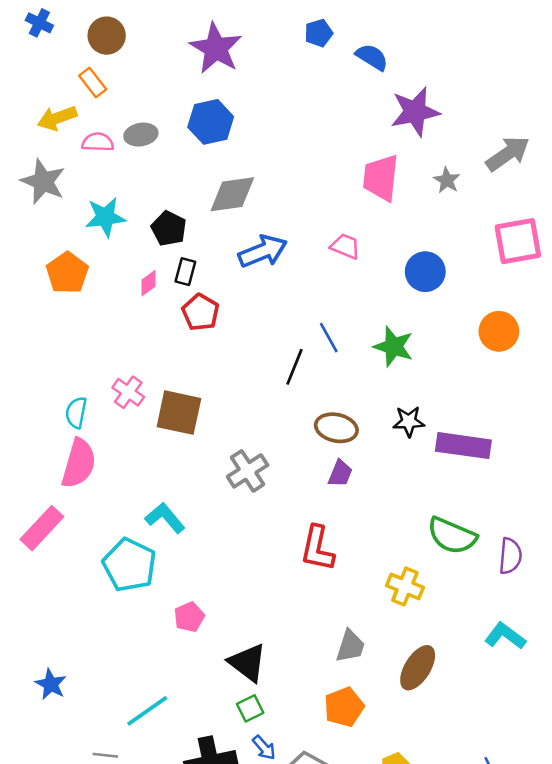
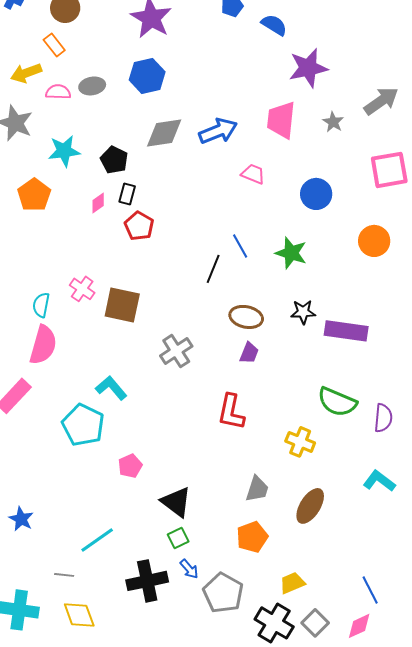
blue arrow: (263, 251) -> (218, 131), moved

